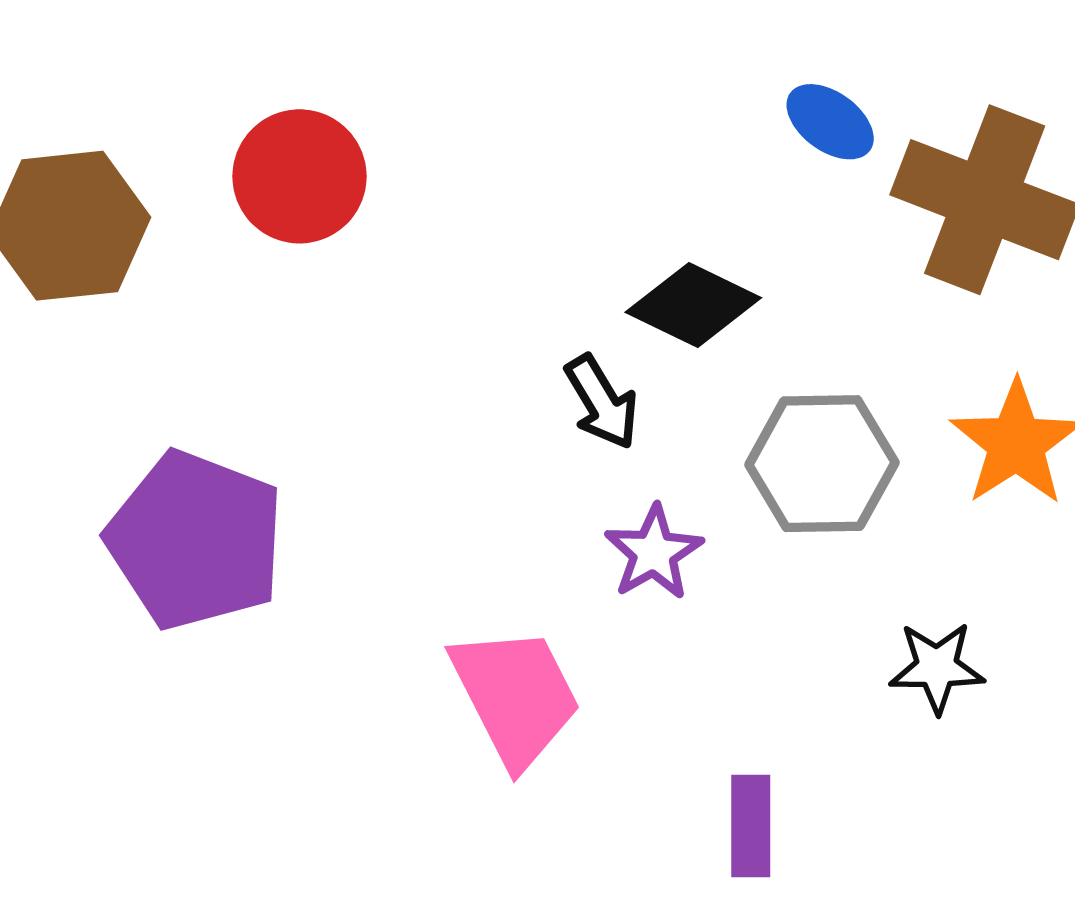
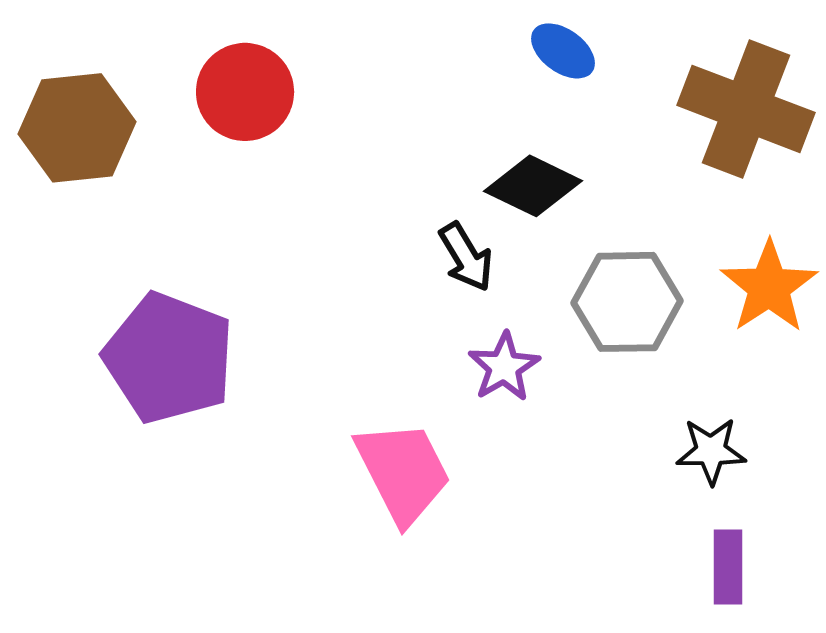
blue ellipse: (830, 122) -> (563, 51), moved
purple rectangle: (751, 826) -> (728, 567), moved

